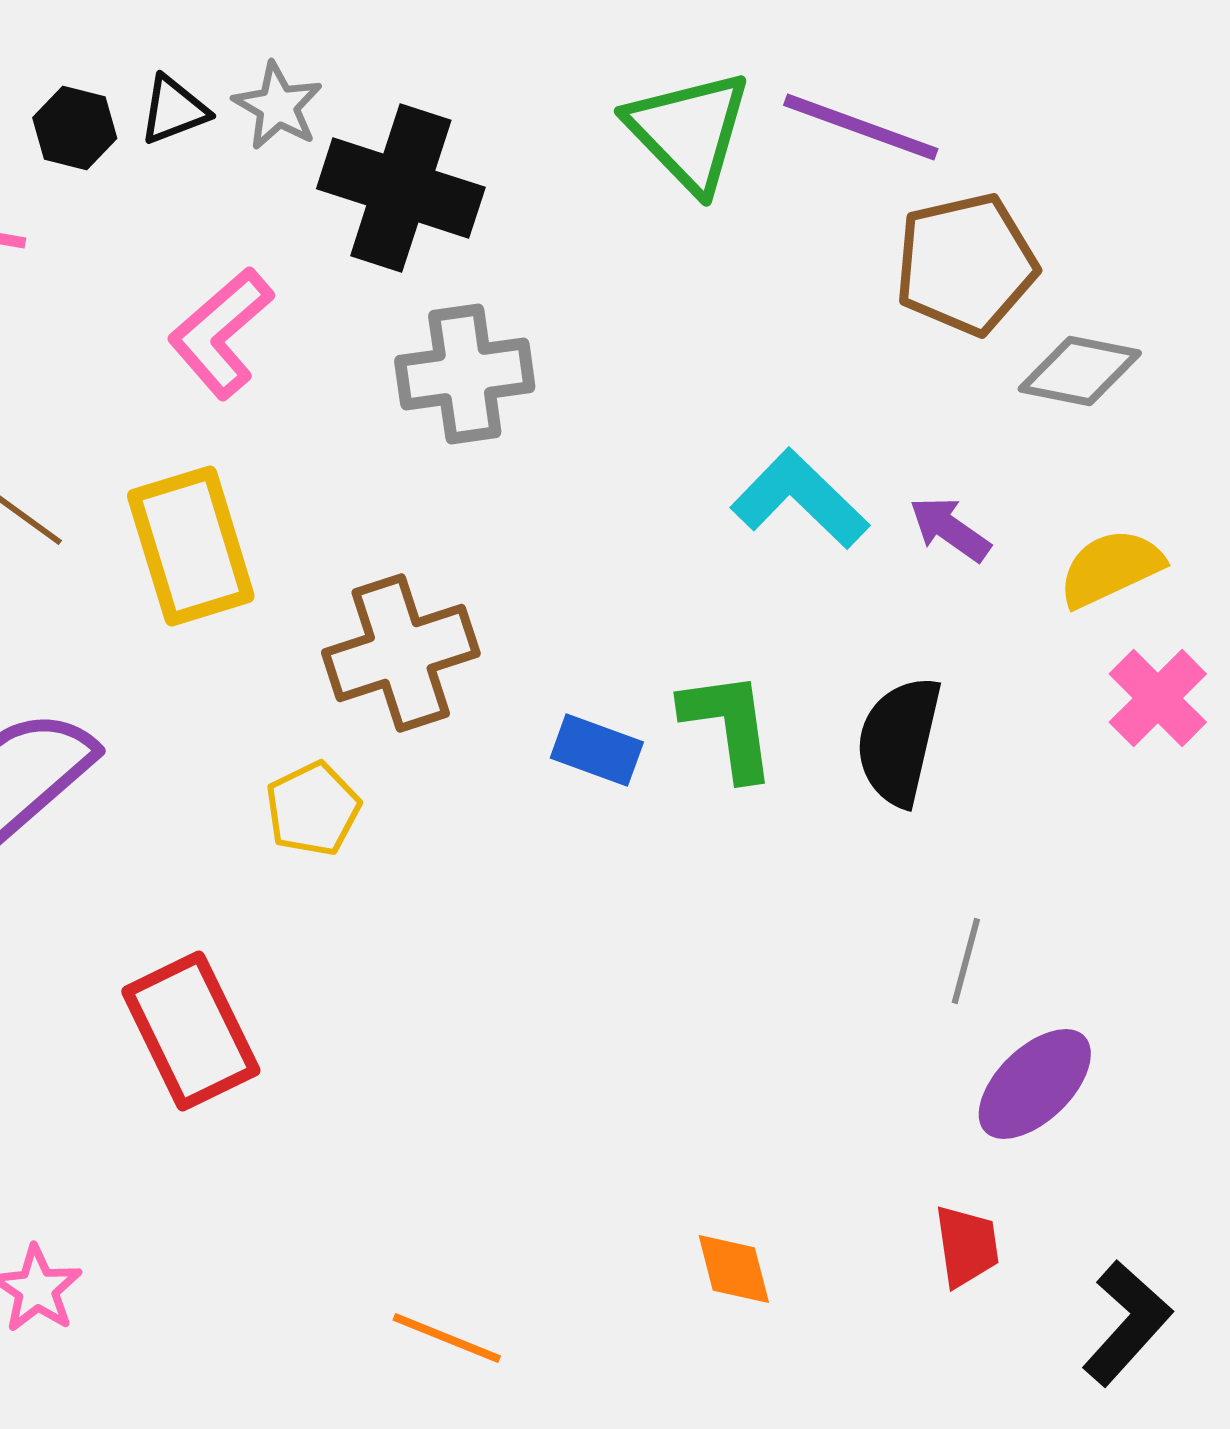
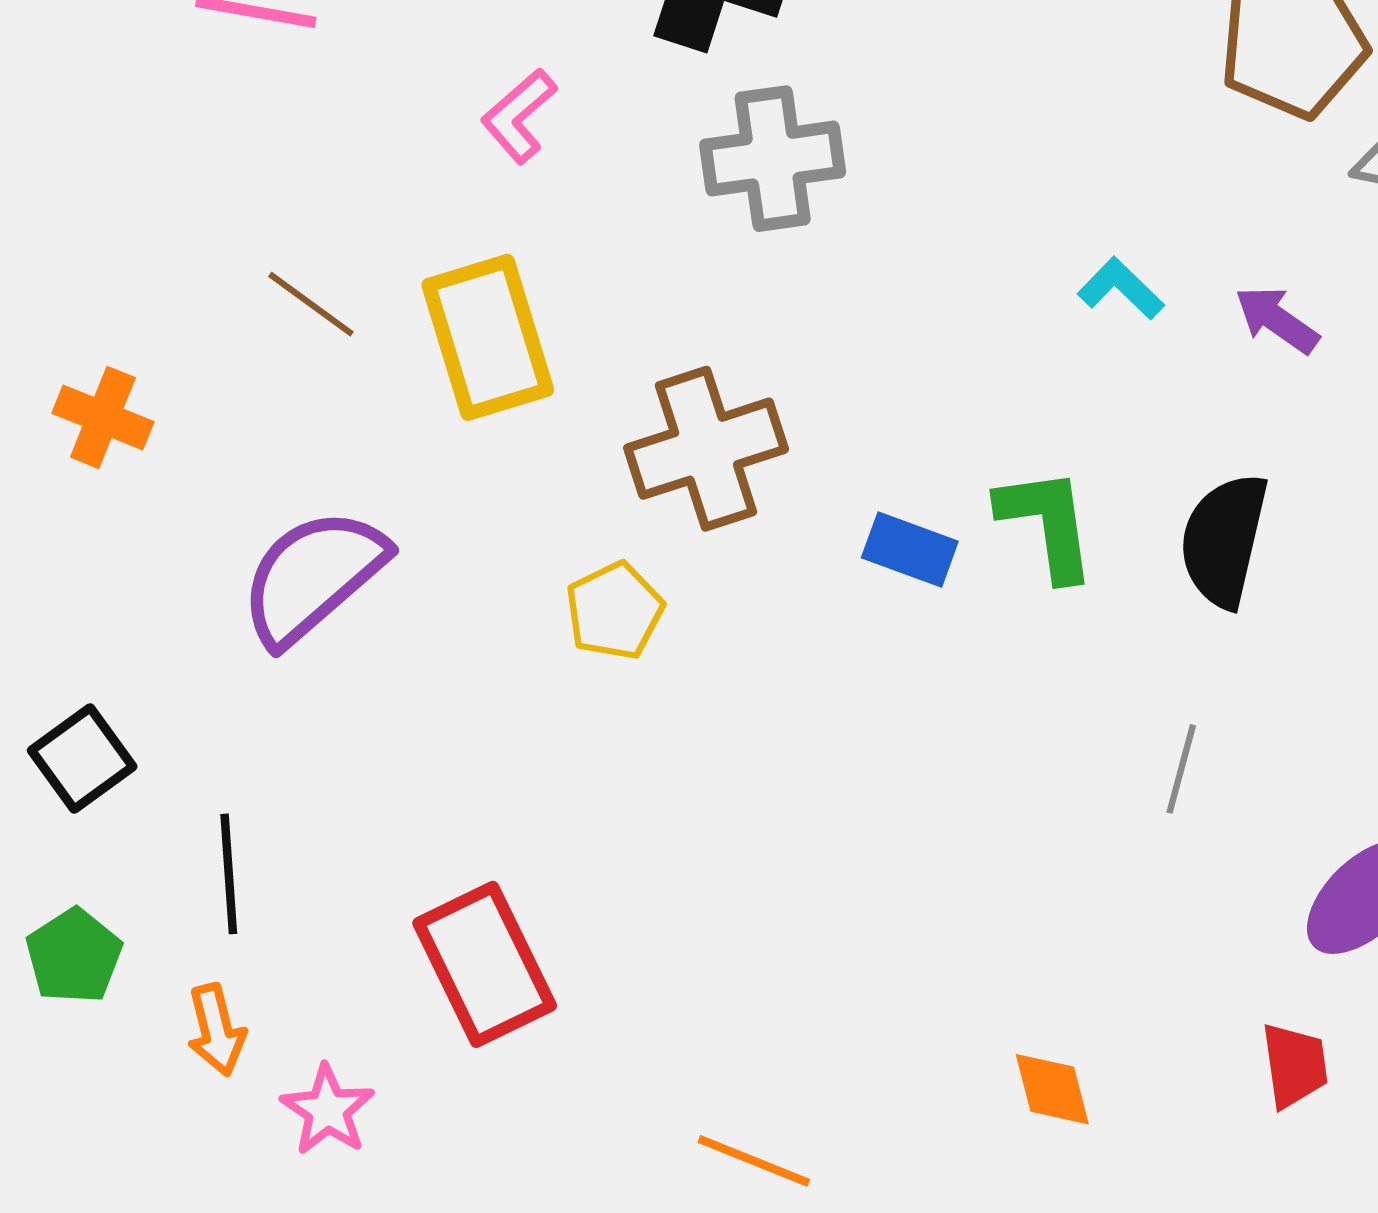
pink L-shape: (221, 333) -> (519, 116), size x0.7
cyan L-shape: (800, 499) -> (1121, 289), size x0.6
gray line: (966, 961) -> (1181, 769), moved
red rectangle: (191, 1031) -> (485, 964), moved

